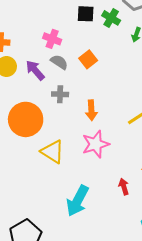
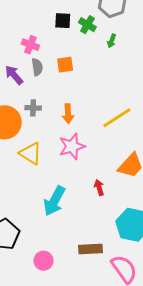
orange square: (88, 59) -> (65, 65), turned 30
gray semicircle: (59, 62) -> (37, 67), turned 48
gray cross: (60, 94) -> (33, 108), moved

